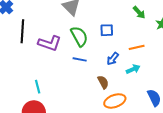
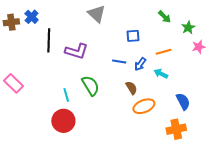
green semicircle: (79, 36) -> (91, 86), moved
blue line: (80, 59) -> (119, 61), moved
cyan arrow: (133, 69) -> (161, 74), turned -128

